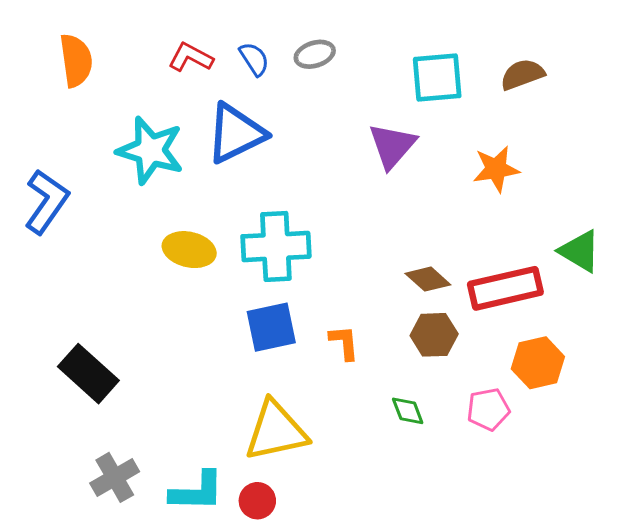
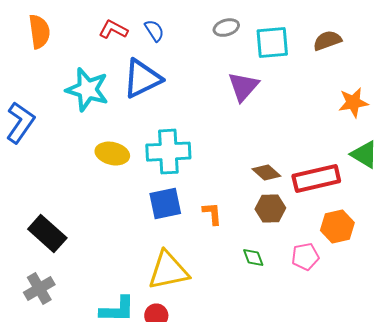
gray ellipse: (315, 54) -> (226, 28), moved
orange star: (496, 169) -> (353, 103), moved
gray cross: (115, 477) -> (39, 289), moved

